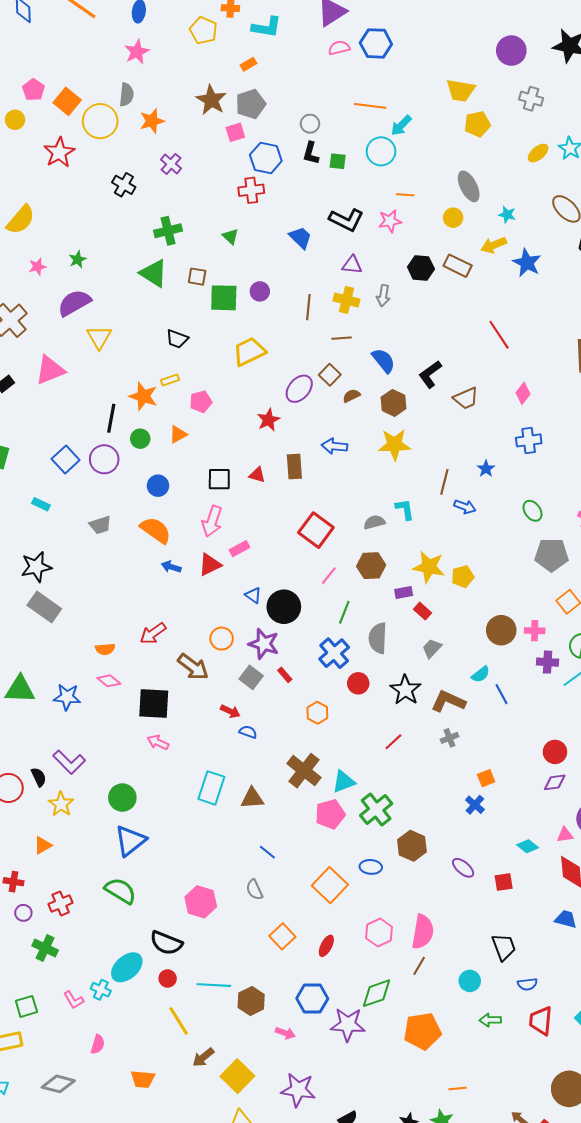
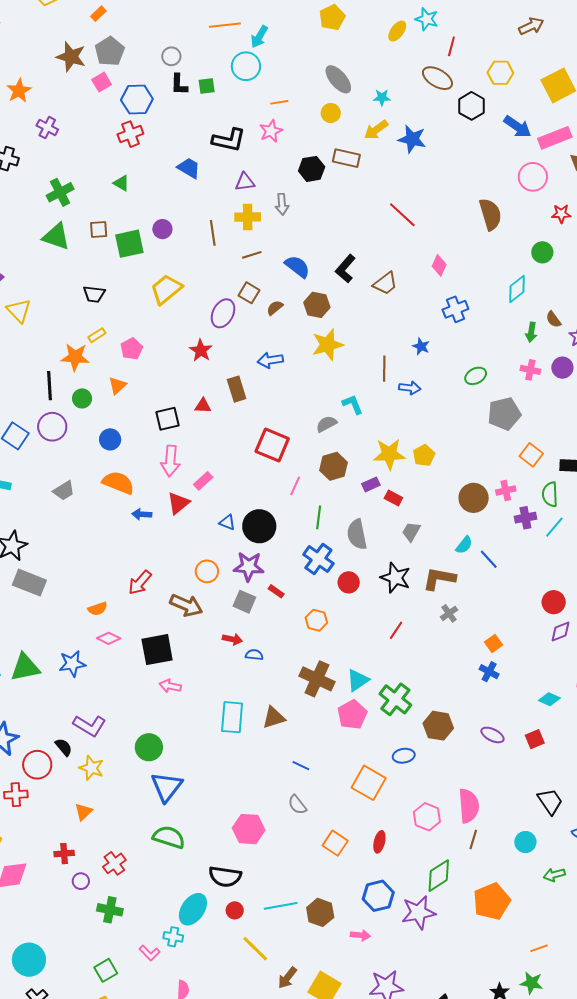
green ellipse: (533, 511) -> (476, 376), turned -70

